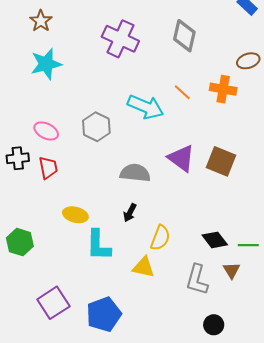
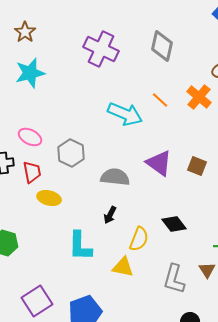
orange cross: (223, 89) -> (199, 97), turned 30
gray hexagon: (96, 127) -> (71, 153), moved
brown square: (221, 161) -> (197, 166), size x0.7
yellow ellipse: (75, 215) -> (49, 198), moved
black diamond: (215, 240) -> (174, 224), moved

